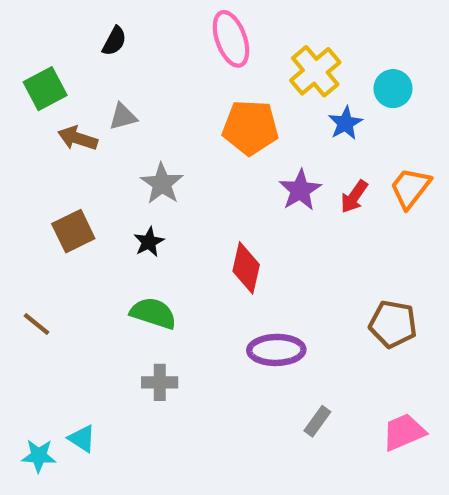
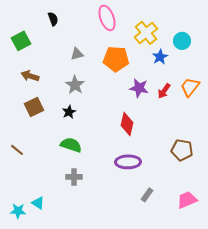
black semicircle: (114, 41) -> (53, 19), turned -48
gray triangle: (123, 117) -> (77, 54), moved
brown arrow: (78, 138) -> (30, 76), moved
purple star: (300, 190) -> (139, 88), turned -30
red diamond: (246, 268) -> (127, 124), moved

